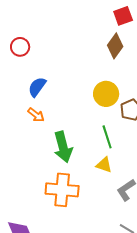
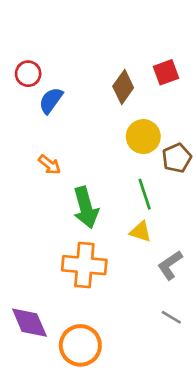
red square: (123, 16) -> (166, 72), moved
brown diamond: (115, 46) -> (123, 87), moved
blue semicircle: (37, 87) -> (51, 100), moved

